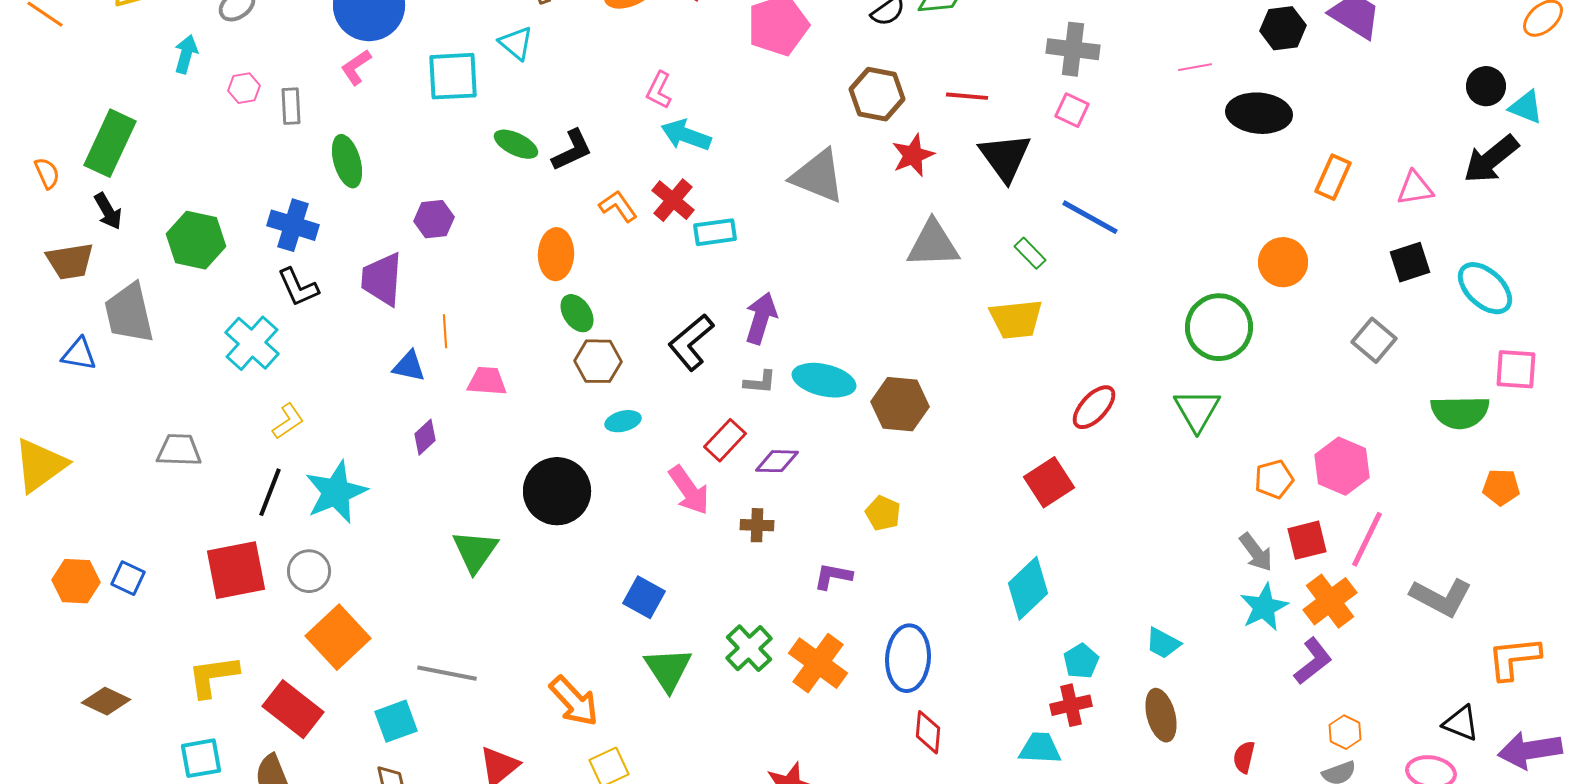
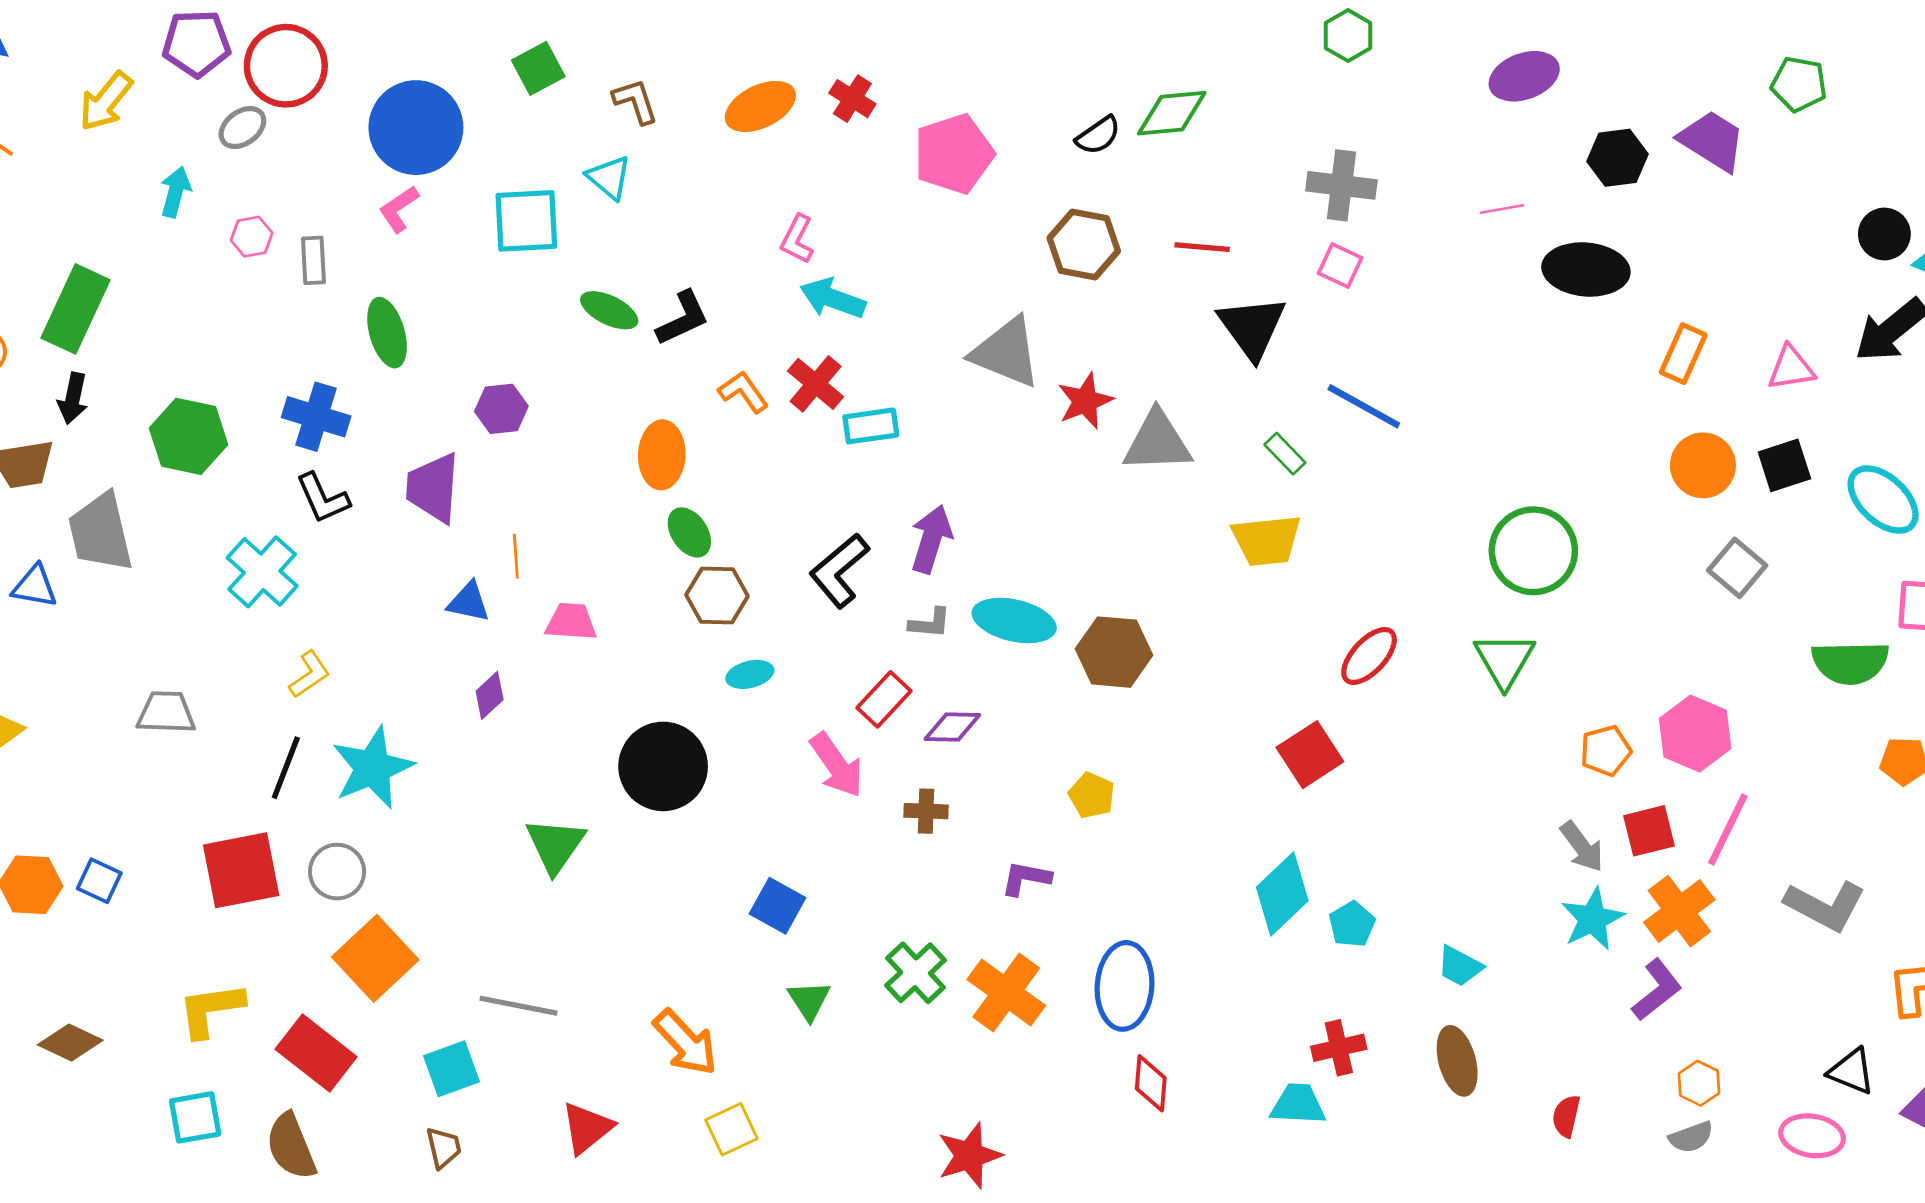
red star: (913, 155) -> (1085, 401), moved
black arrow: (108, 211) -> (73, 398), turned 42
orange circle: (1283, 262) -> (1703, 465), moved
cyan pentagon: (1081, 661) -> (1352, 924), moved
green triangle: (668, 669) -> (809, 1000), size x0.7

